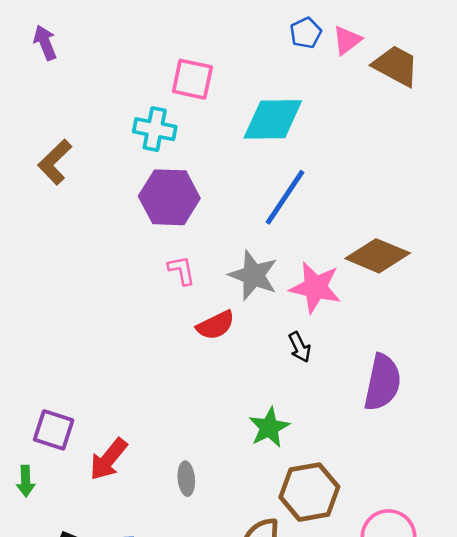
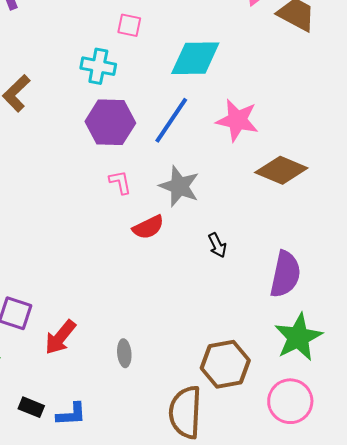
pink square: (192, 79) -> (129, 25), size x0.7
blue line: (285, 197) -> (171, 120), moved
pink star: (315, 287) -> (237, 120), moved
green star: (269, 427) -> (298, 337), moved, size x1.4

